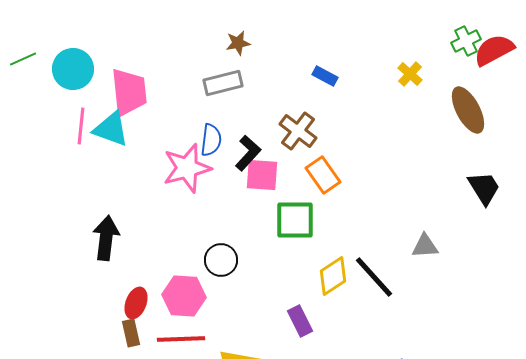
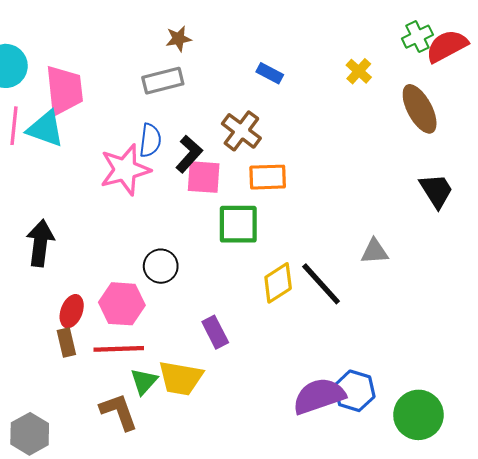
orange rectangle: (323, 175) -> (268, 177), turned -57
purple rectangle: (300, 321) -> (215, 332), moved

